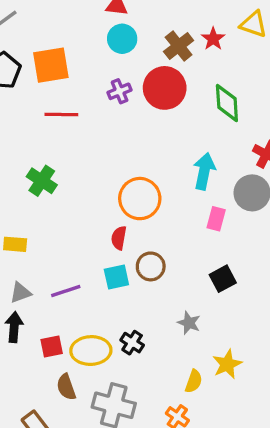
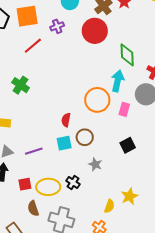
purple cross: (120, 91) -> (57, 26), moved
green diamond: (227, 103) -> (127, 55), moved
red line: (61, 115) -> (33, 46), turned -42
orange circle: (140, 199) -> (97, 100), moved
gray star: (189, 323) -> (95, 164), moved

